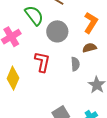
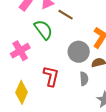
gray circle: (57, 31) -> (79, 52), moved

